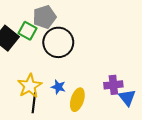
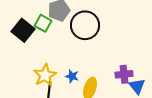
black circle: (58, 42) -> (85, 25), moved

